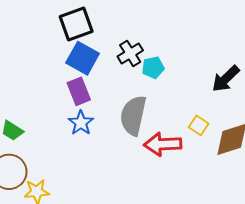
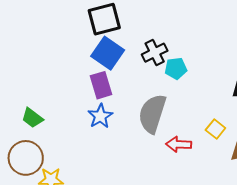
red arrow: (163, 144) -> (179, 144), size x0.7

